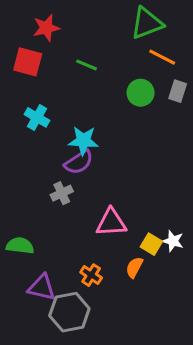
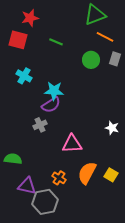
white star: (173, 241) -> (112, 128), moved
yellow square: (151, 244) -> (111, 175), moved
orange semicircle: (134, 267) -> (87, 173), size x1.6

